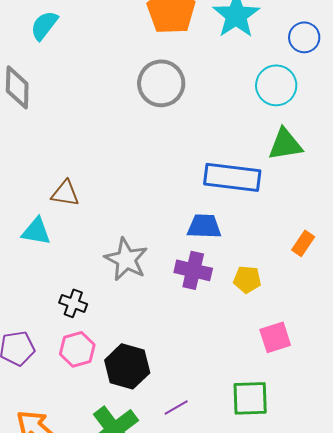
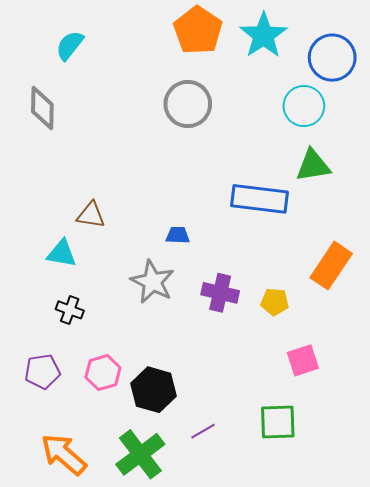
blue circle: (304, 37) -> (332, 58), size x1.5
blue trapezoid: (204, 226) -> (178, 235), moved, size x0.7
orange rectangle: (303, 243) -> (331, 266), size x1.8
black cross: (73, 303) -> (70, 310), moved

